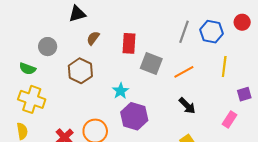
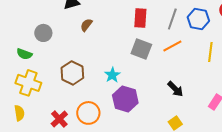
red rectangle: (129, 43) -> (140, 18), moved
brown hexagon: (80, 71) -> (72, 73), moved
orange line: (184, 72) -> (172, 46), moved

